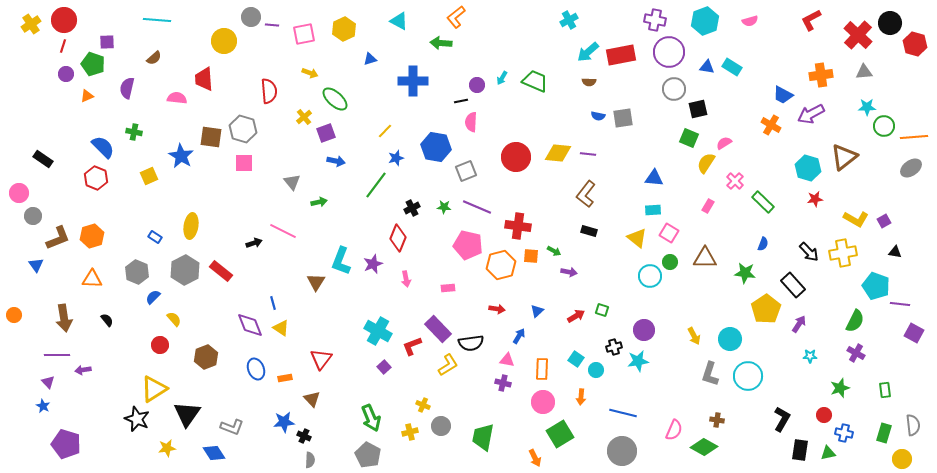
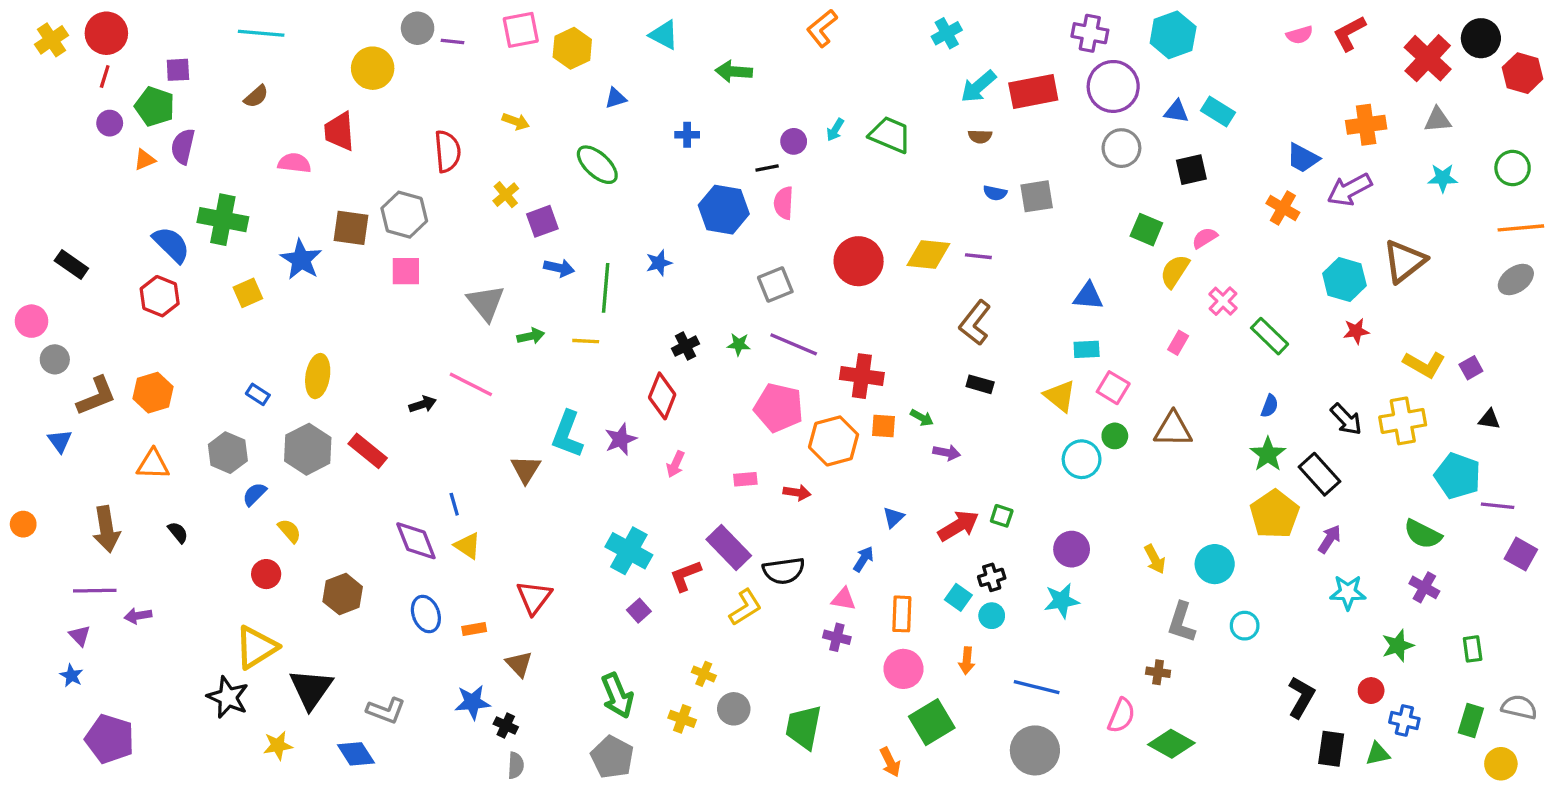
orange L-shape: (456, 17) -> (822, 28), moved
pink semicircle: (750, 21) -> (1300, 35), moved
pink square: (304, 34) -> (521, 30), moved
blue cross: (413, 81) -> (687, 135), size x0.5
purple semicircle: (127, 88) -> (183, 146), moved
green ellipse: (335, 99) -> (597, 165), moved
black square: (698, 109) -> (1191, 170), moved
green circle: (884, 126) -> (1513, 168), moved
yellow line: (385, 131) -> (586, 341), moved, turned 49
green cross: (134, 132) -> (223, 220), size x1.8
blue hexagon: (436, 147) -> (724, 210), moved
gray triangle: (292, 182) -> (486, 303), size x1.4
green line: (376, 185) -> (606, 288), moved, turned -32
green star: (745, 273) -> (1268, 454), moved, turned 30
pink arrow: (406, 279) -> (675, 464), turned 35
red arrow: (497, 309) -> (797, 493), moved
red arrow: (576, 316) -> (958, 526), size x1.4
green semicircle: (855, 321) -> (1423, 534), turned 90
black cross: (614, 347) -> (992, 577), moved
cyan star: (810, 356) -> (1348, 592), size x1.5
cyan circle: (748, 376) -> (1245, 626), size x0.6
brown cross: (717, 420) -> (1158, 672), moved
gray semicircle: (913, 425) -> (1519, 707), turned -70
yellow cross: (410, 432) -> (682, 719), turned 35

